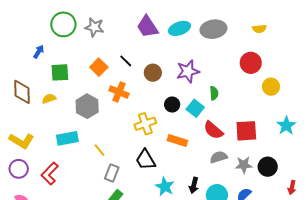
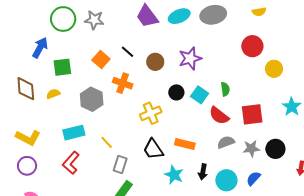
blue arrow: (39, 52) -> (40, 48), size x1.5
green semicircle: (214, 93) -> (225, 89), moved
orange rectangle: (177, 140) -> (185, 144), moved
red L-shape: (50, 174) -> (71, 163), moved

